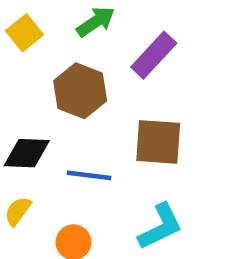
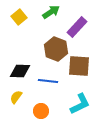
brown hexagon: (80, 91) -> (56, 49), moved

